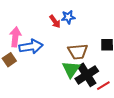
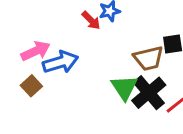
pink arrow: (15, 37) -> (36, 51), turned 66
brown trapezoid: (78, 52) -> (148, 58), moved

